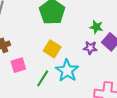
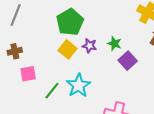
purple star: (90, 48) -> (89, 46), moved
yellow square: (52, 49) -> (67, 49), moved

